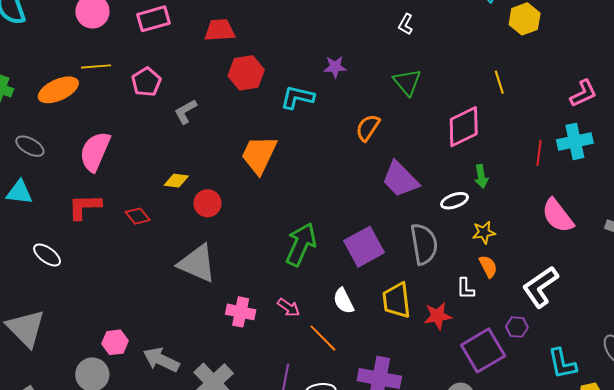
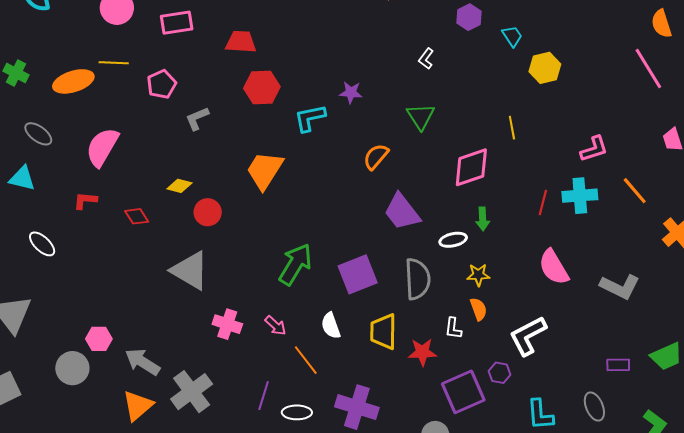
cyan L-shape: (297, 97) -> (310, 118), turned -32
red L-shape: (85, 207) -> (85, 201), size x0.7

